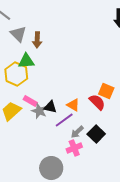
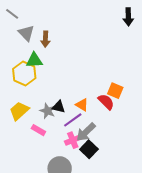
pink rectangle: (30, 101) -> (38, 130), moved
gray arrow: (77, 132) -> (86, 132), size x1.5
black square: (96, 134) -> (89, 149), moved
pink cross: (74, 148) -> (73, 140), moved

